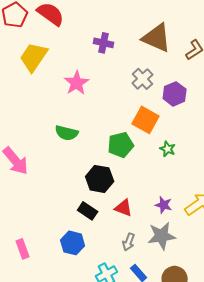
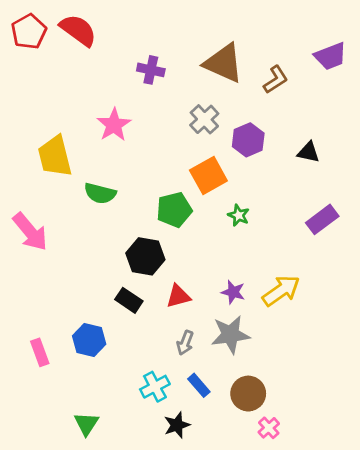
yellow trapezoid: (34, 57) -> (55, 156), moved, turned -48
orange square: (146, 120) -> (208, 176), turned 32
red triangle: (124, 208) -> (178, 296), turned -36
blue hexagon: (73, 243) -> (89, 340), moved

